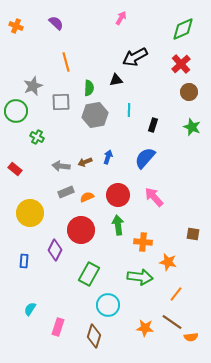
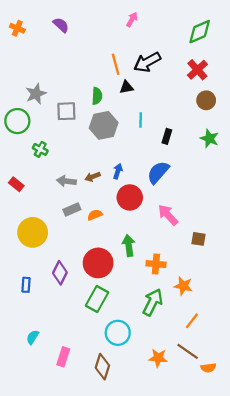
orange line: (66, 62) -> (116, 64), moved
red circle: (118, 195) -> (130, 197), moved
red circle: (81, 230) -> (98, 263), moved
brown square: (193, 234) -> (198, 239), moved
green arrow: (140, 277) -> (153, 302), turned -70

